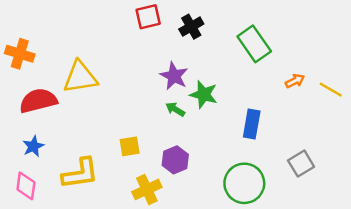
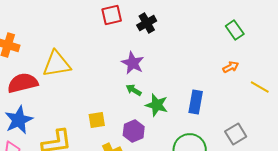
green rectangle: (254, 44) -> (235, 30), moved, size x0.7
yellow line: (331, 90) -> (260, 87), moved
green star: (204, 94) -> (157, 105), moved
blue star: (33, 146) -> (19, 120), size x1.6

